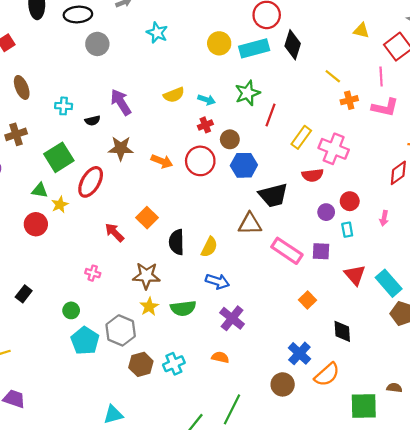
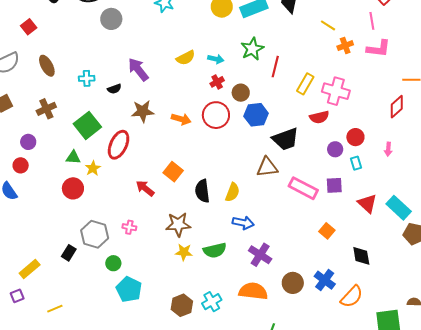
yellow star: (149, 307) -> (184, 252), turned -30
gray hexagon: (121, 330) -> (95, 234), moved
orange semicircle: (220, 357) -> (253, 291), size x1.8
brown circle: (283, 384) -> (293, 283), moved

